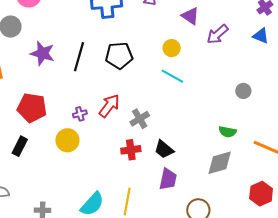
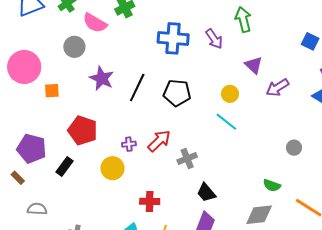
red cross: (131, 150) -> (150, 201), moved

